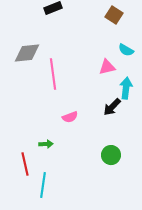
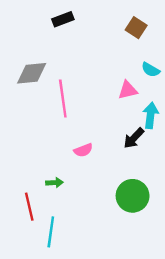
green circle: (111, 155) -> (133, 196), size x1.4

